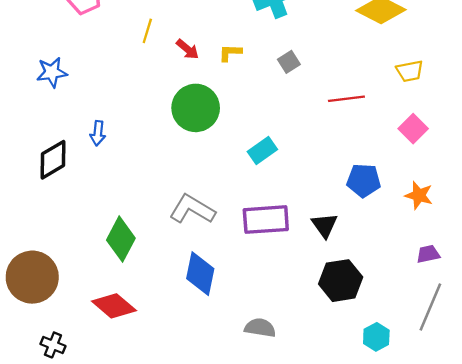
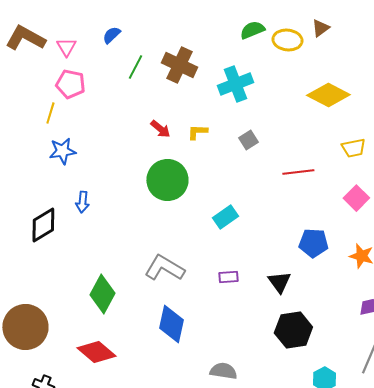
yellow line: (147, 31) -> (50, 113), moved
blue star: (52, 72) -> (62, 151), moved
purple rectangle: (266, 220) -> (228, 277), size x0.5

